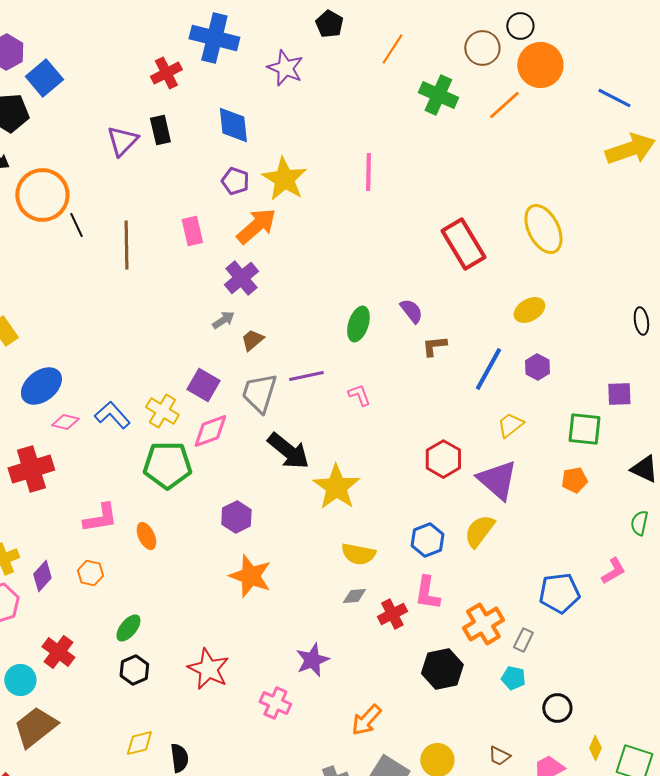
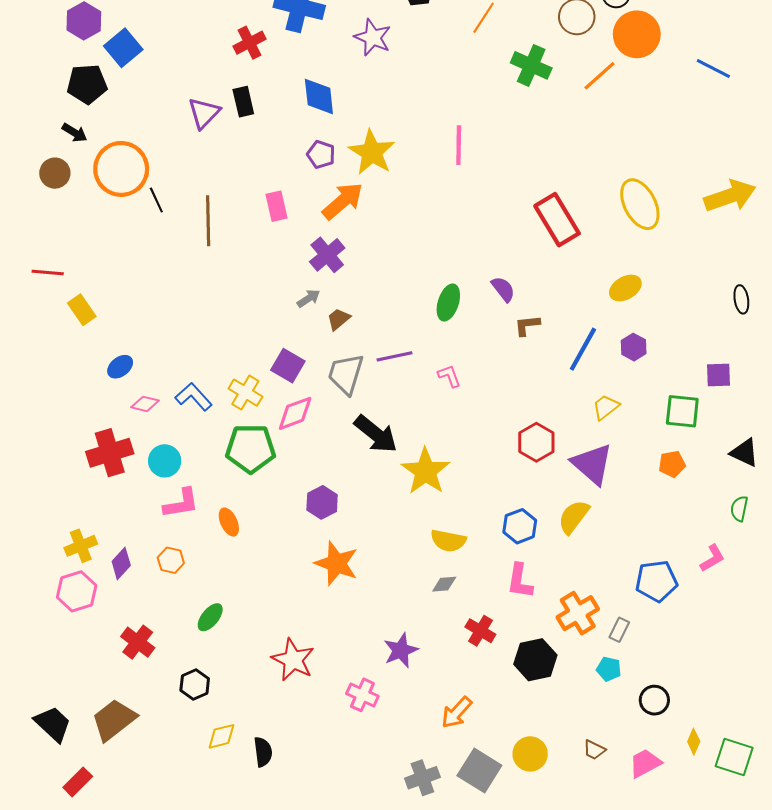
yellow arrow: (630, 149) -> (730, 196), moved
blue ellipse: (41, 386) -> (120, 367), size x0.6
red cross: (392, 614) -> (480, 631), moved, turned -32
black hexagon: (134, 670) -> (195, 685), moved
cyan circle: (20, 680) -> (165, 461), moved

